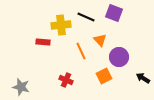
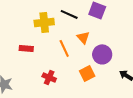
red rectangle: (43, 42) -> (26, 48), moved

